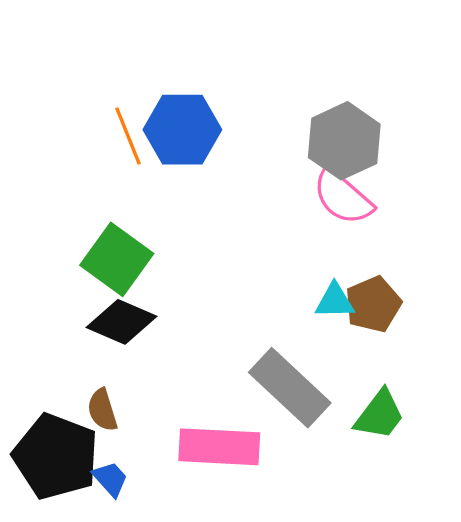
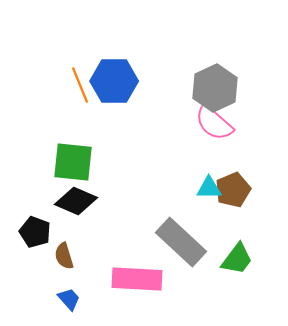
green square: (117, 259) -> (73, 162), turned -30
black pentagon: (56, 456) -> (35, 232), moved, size x0.6

